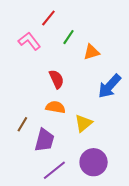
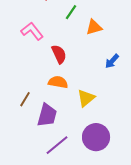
pink L-shape: (29, 41) -> (32, 31), moved
blue arrow: (110, 86) -> (112, 61), size x0.6

